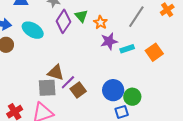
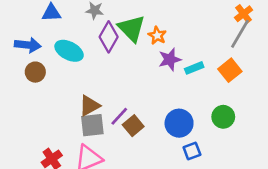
green triangle: (81, 16) -> (132, 28), size x1.6
gray line: (136, 17) -> (240, 34), moved
brown triangle: (56, 73) -> (89, 106), moved, turned -42
green circle: (132, 97) -> (223, 117), moved

